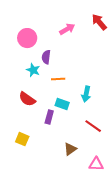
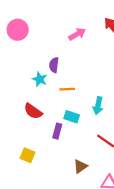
pink circle: (27, 38) -> (18, 30), moved

